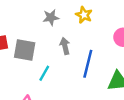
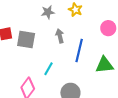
cyan line: (44, 73) -> (48, 69), moved

